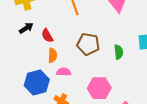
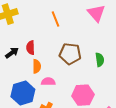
black arrow: (26, 28) -> (12, 53), moved
red semicircle: (47, 36) -> (31, 48), turned 32

